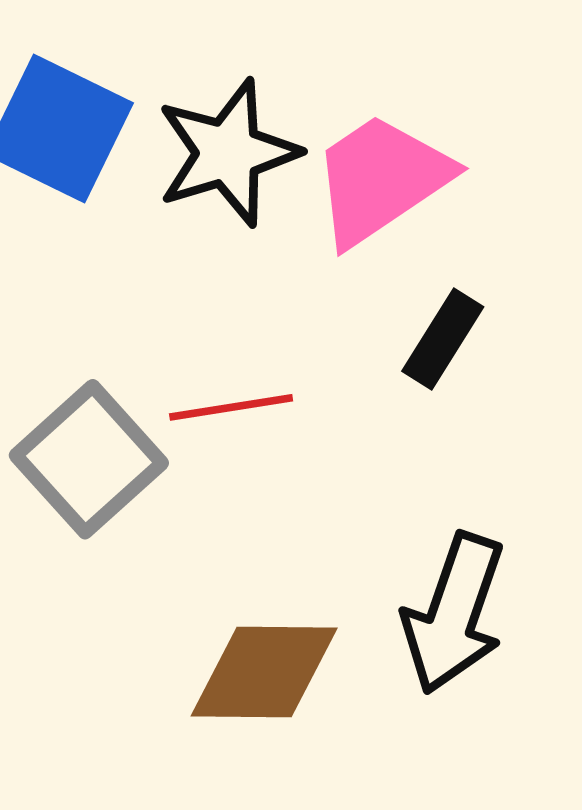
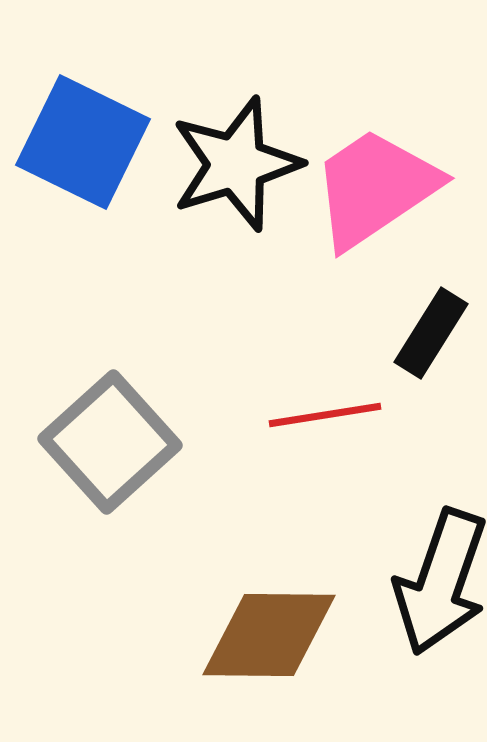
red line: (231, 407) -> (325, 415), moved

